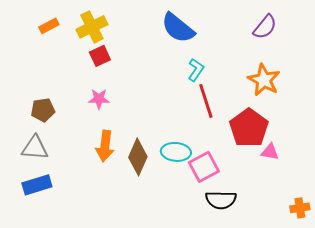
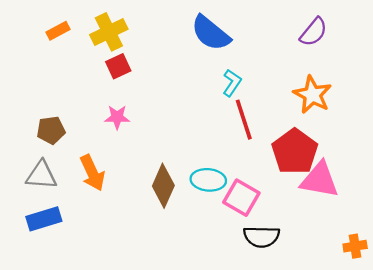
orange arrow: (105, 146) -> (92, 173), moved, turned -32
pink triangle: (270, 152) -> (320, 180), size x1.8
pink square: (204, 167) -> (241, 198), turned -32

